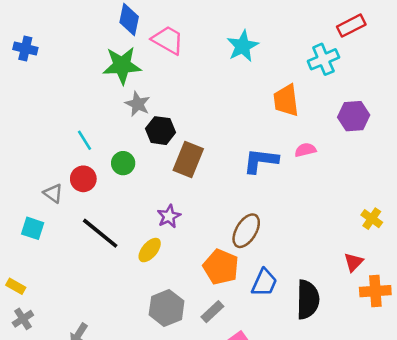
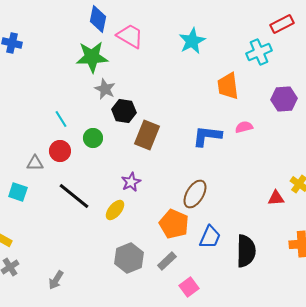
gray triangle: (53, 193) -> (35, 163), turned -36
red triangle: (354, 262) -> (276, 198), moved, turned 42

